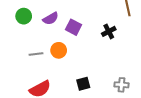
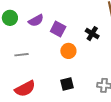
black cross: (109, 31) -> (92, 34), turned -32
orange circle: (59, 50) -> (68, 51), moved

